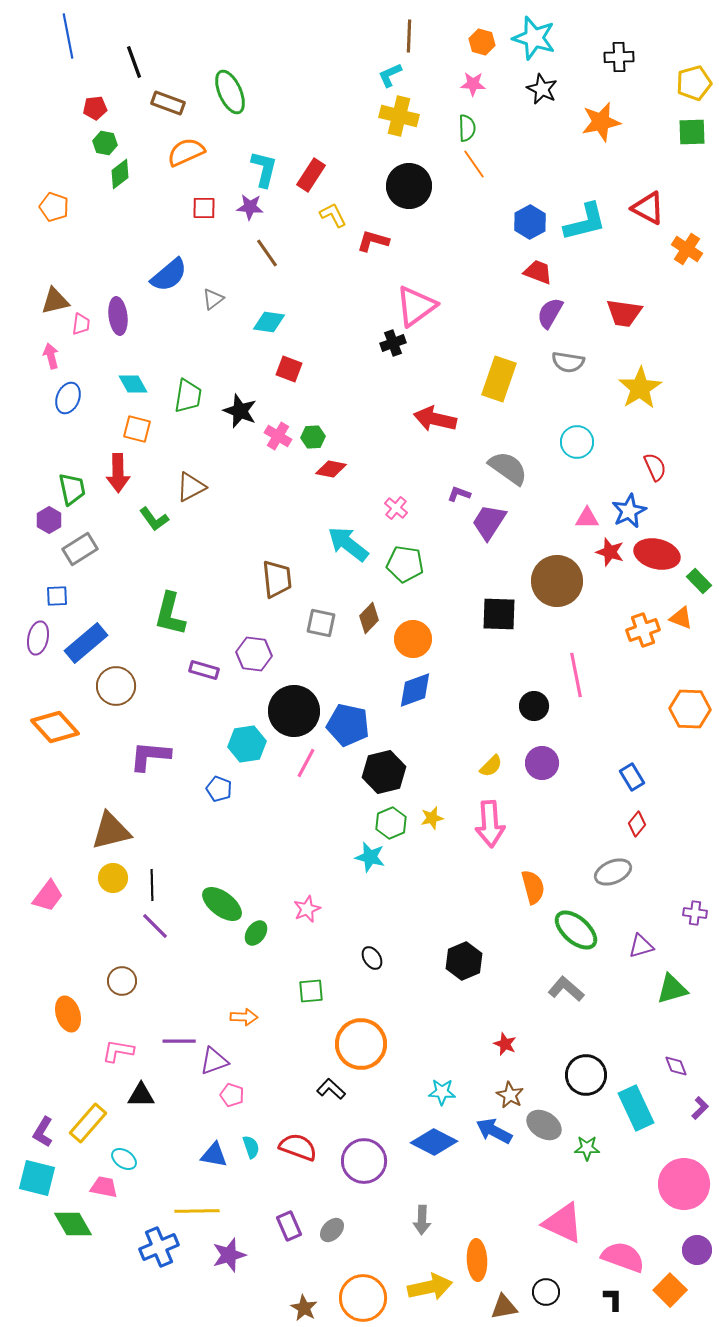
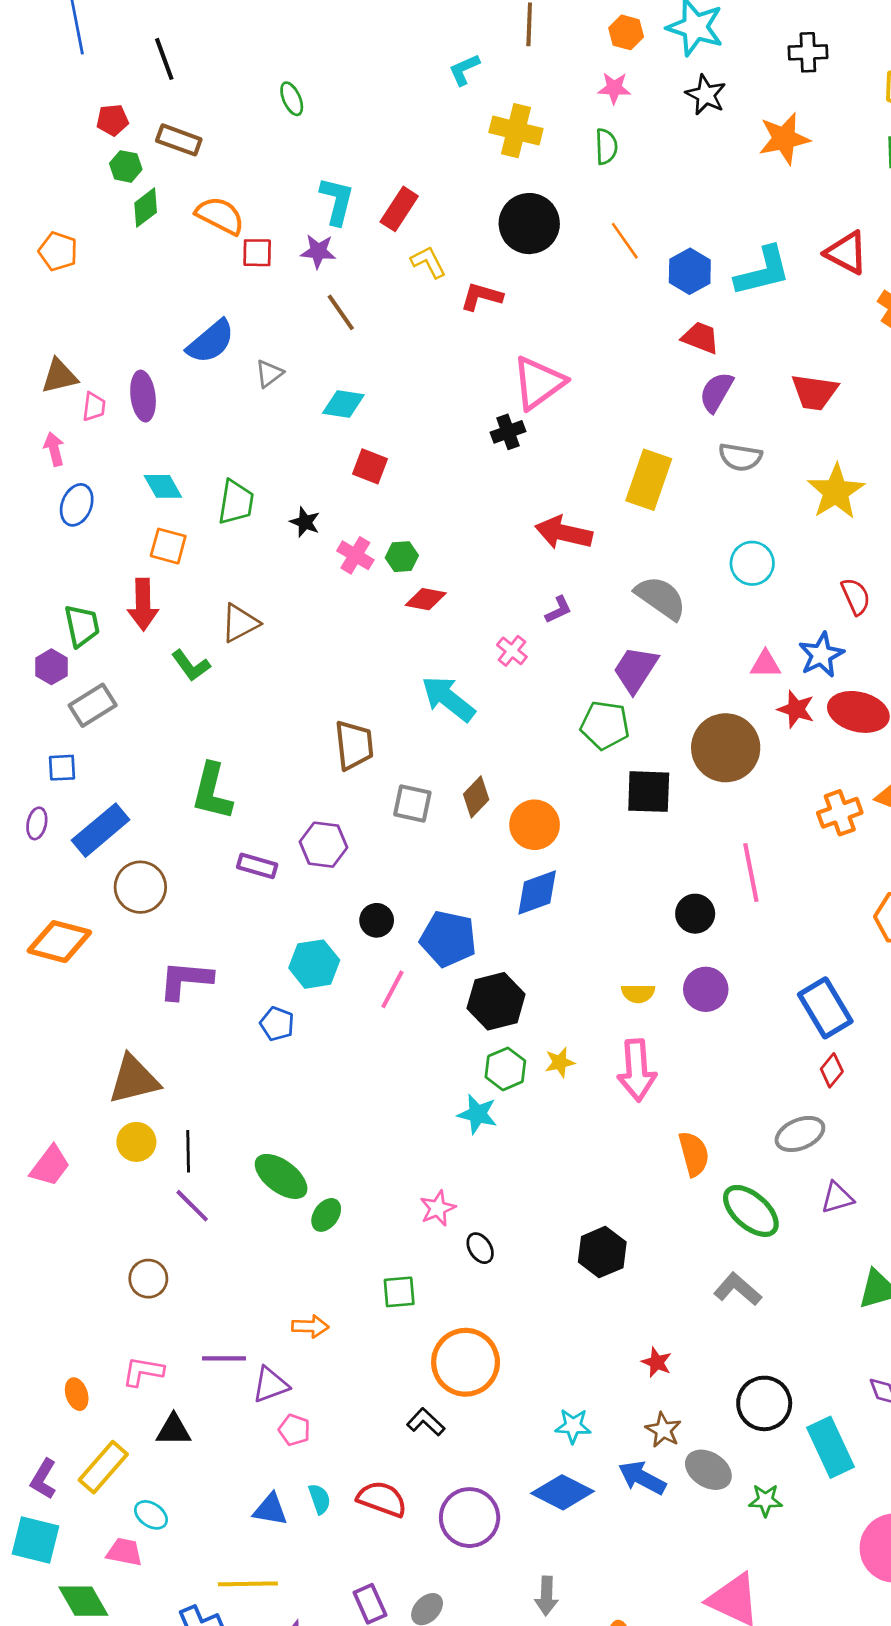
cyan L-shape: (390, 75) -> (464, 70), moved
green ellipse: (230, 92) -> (292, 99), size x0.6
brown rectangle: (168, 103) -> (179, 140), moved
orange semicircle: (186, 152) -> (220, 216), moved, turned 51
orange line: (474, 164) -> (625, 241), moved
black star: (240, 411) -> (305, 522), size x0.7
purple L-shape: (459, 494) -> (558, 610), moved, turned 135
green pentagon: (405, 564) -> (605, 725), moved
purple ellipse: (38, 638) -> (37, 823), size x0.7
black circle: (294, 711) -> (377, 920), size x0.5
orange diamond: (55, 727) -> (59, 942), turned -33
yellow semicircle: (491, 766) -> (638, 993), turned 45
blue rectangle: (632, 777) -> (825, 1008), size x1.6
pink star: (307, 909) -> (438, 1208), moved
purple triangle: (641, 946) -> (837, 1198), moved
orange ellipse: (68, 1014) -> (77, 1394), moved, size x0.7

